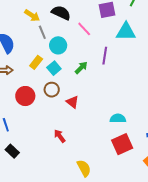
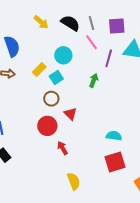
gray line: (42, 32) -> (92, 23), moved
purple line: (105, 56) -> (109, 58), moved
green arrow: (81, 68) -> (94, 80), moved, turned -32
red circle: (25, 96) -> (47, 126), moved
red arrow: (60, 136) -> (63, 148), moved

